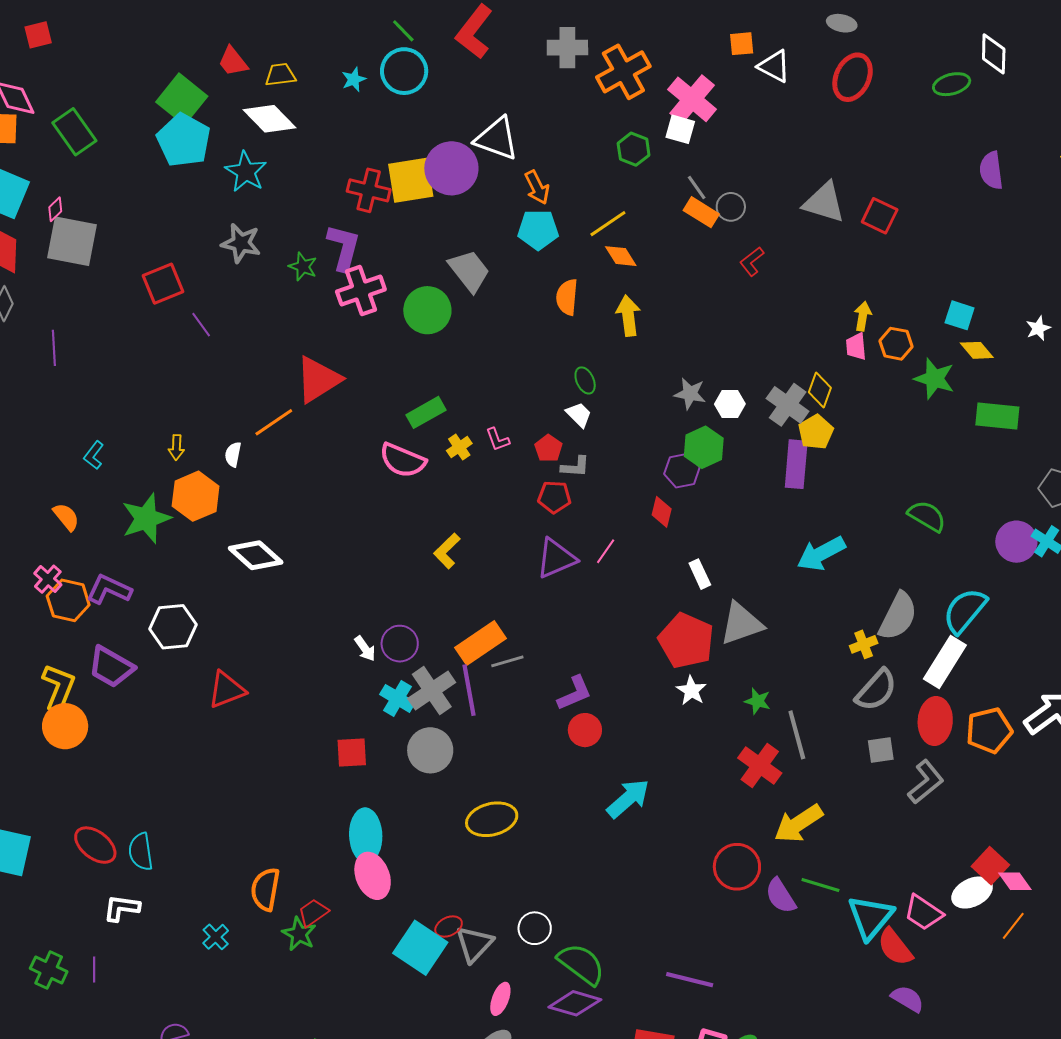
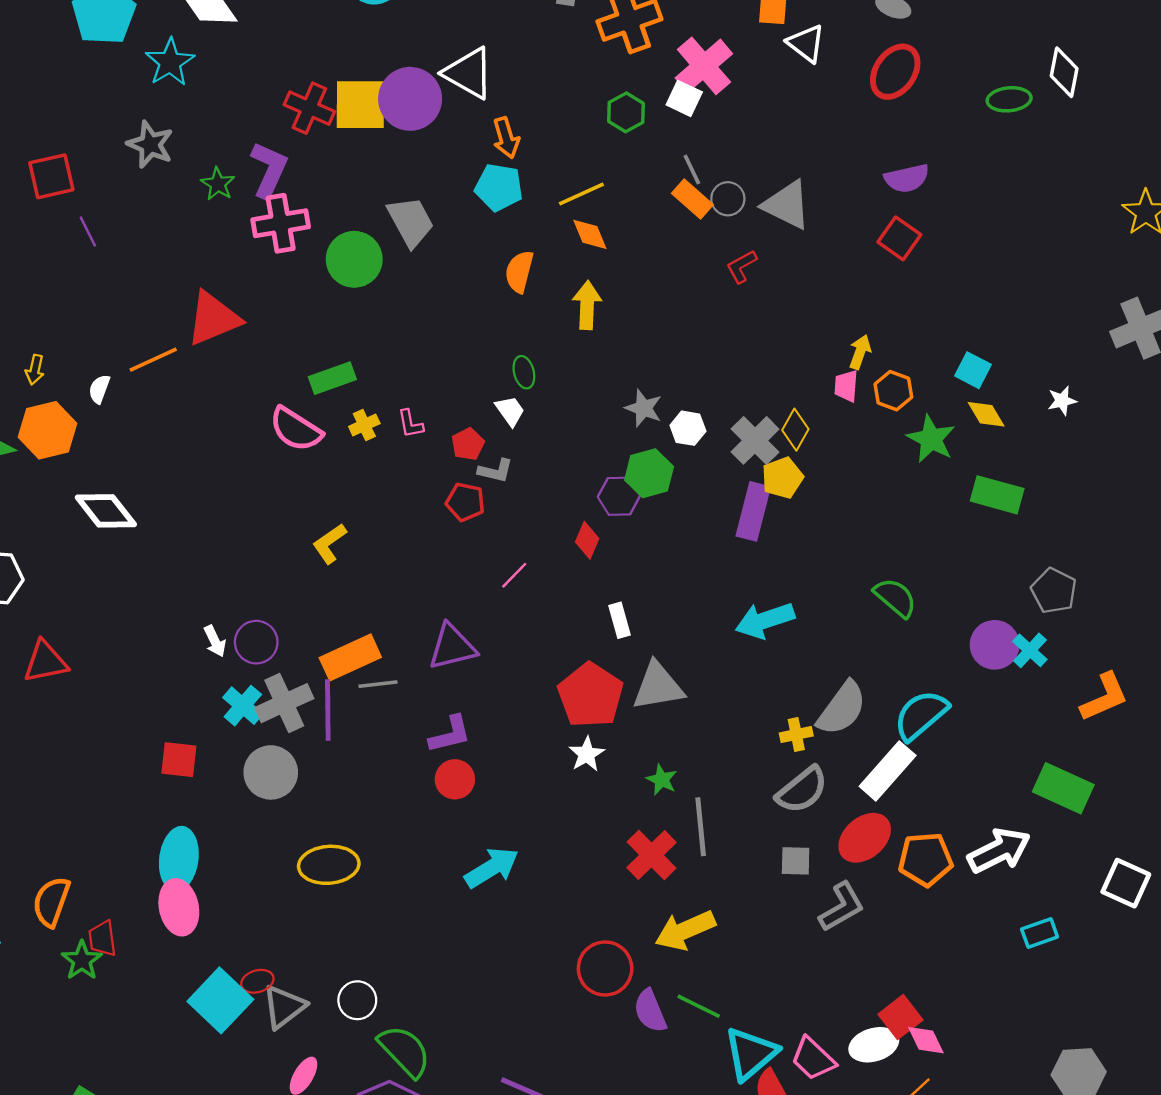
purple semicircle: (991, 170) -> (907, 178), moved, turned -105
gray triangle: (824, 203) -> (787, 205), moved
purple triangle: (556, 558) -> (452, 647), moved
red ellipse: (935, 721) -> (865, 838), turned 36
red trapezoid: (313, 913) -> (102, 938), turned -72

